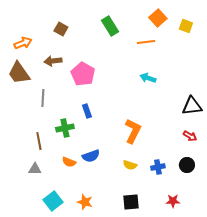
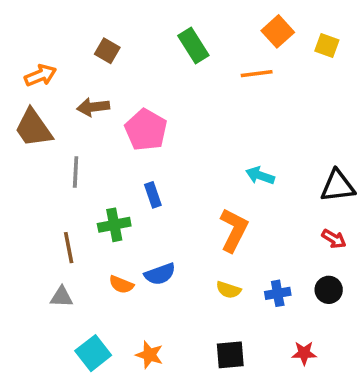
cyan arrow: (148, 78) -> (260, 176), moved

